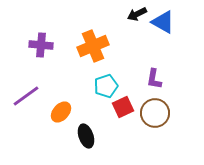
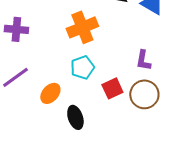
purple cross: (41, 45) -> (16, 29), moved
cyan pentagon: (106, 86) -> (82, 67), moved

